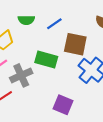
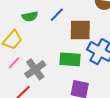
green rectangle: (46, 59) -> (70, 59), moved

